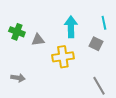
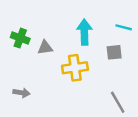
cyan line: (104, 23) -> (124, 27), turned -64
gray square: (96, 44) -> (114, 52), turned -32

